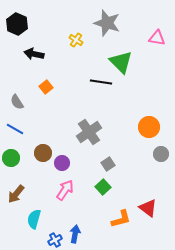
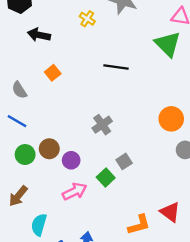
green triangle: (121, 62) -> (168, 44), moved
gray cross: (89, 132) -> (102, 125), size x0.7
green circle: (11, 158) -> (25, 155), moved
green square: (103, 187) -> (106, 178), moved
pink arrow: (65, 190) -> (75, 191), turned 30

